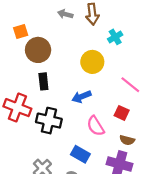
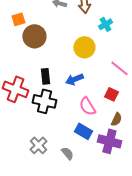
black rectangle: (43, 81) -> (45, 76), moved
brown semicircle: (127, 140) -> (116, 119), turned -80
blue rectangle: (80, 154) -> (83, 131), moved

